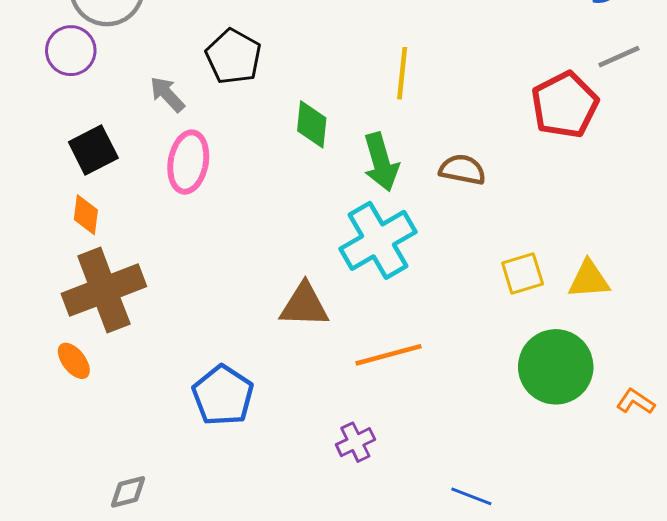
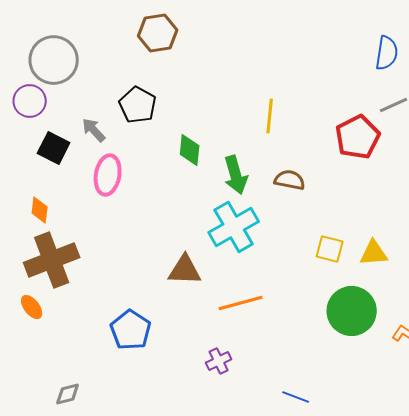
yellow line: (402, 73) -> (270, 116), moved
black square: (93, 150) -> (54, 148), moved, turned -36
yellow square: (523, 273) -> (330, 249), turned 32

